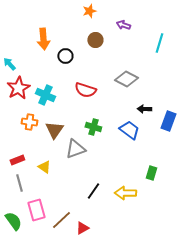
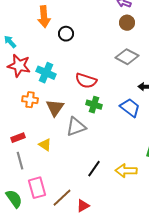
brown circle: (95, 40) -> (127, 23), moved
red star: (18, 88) -> (19, 66), turned -30
red semicircle: (85, 90) -> (86, 81), moved

